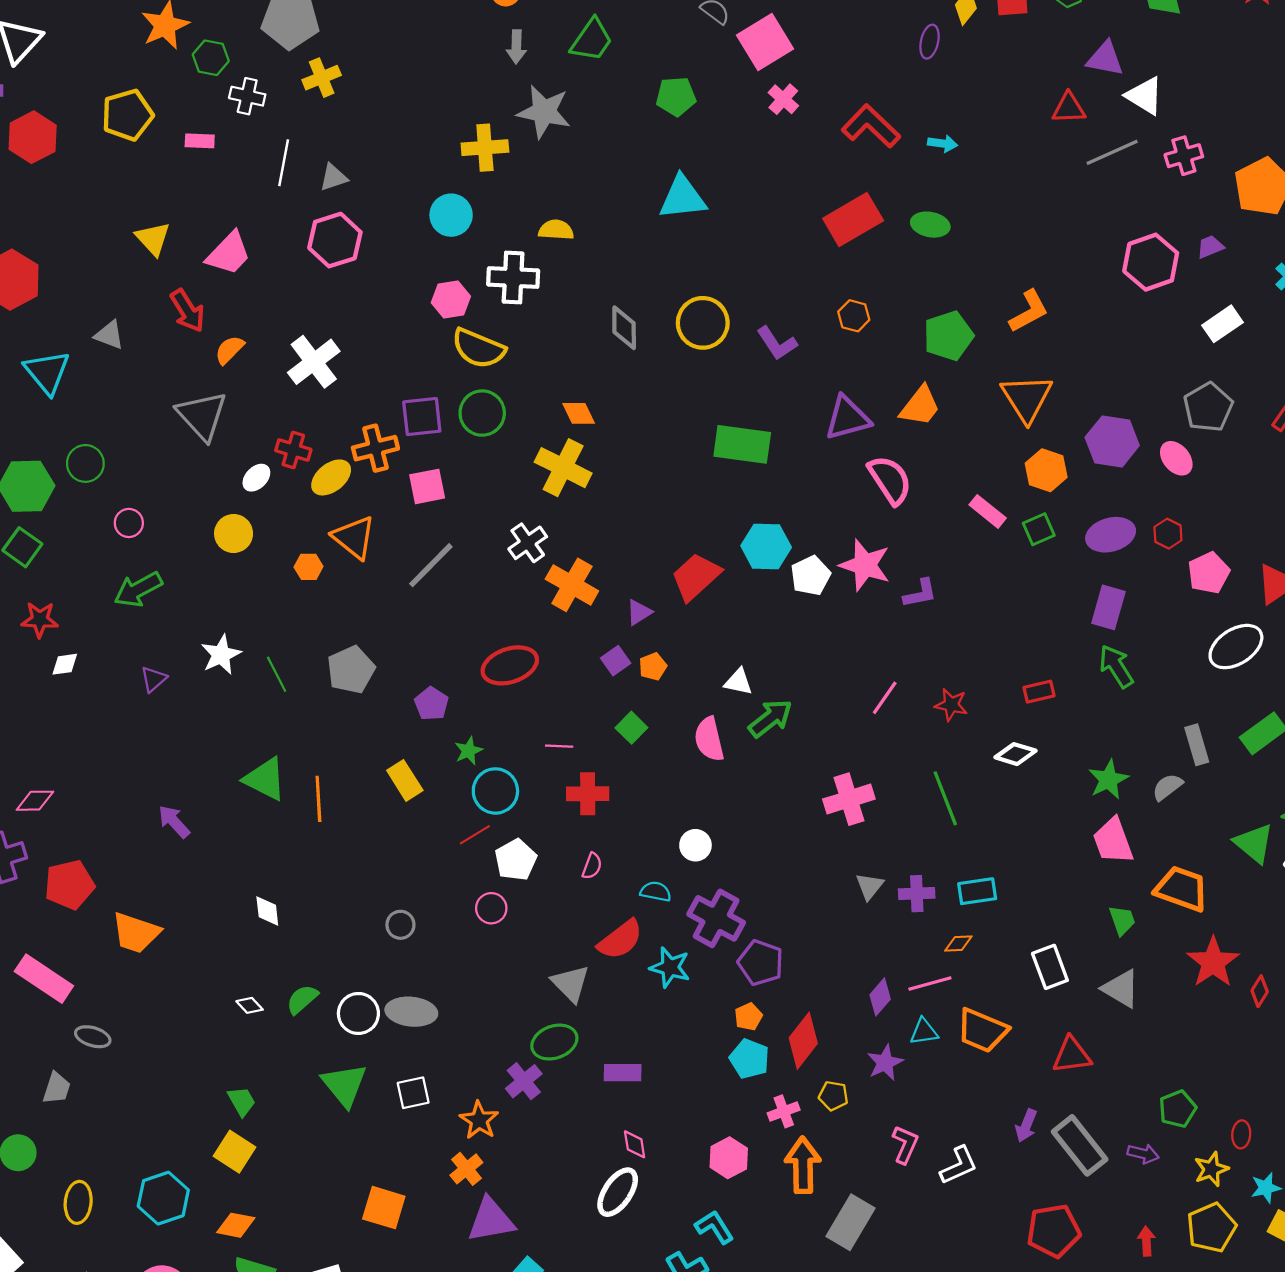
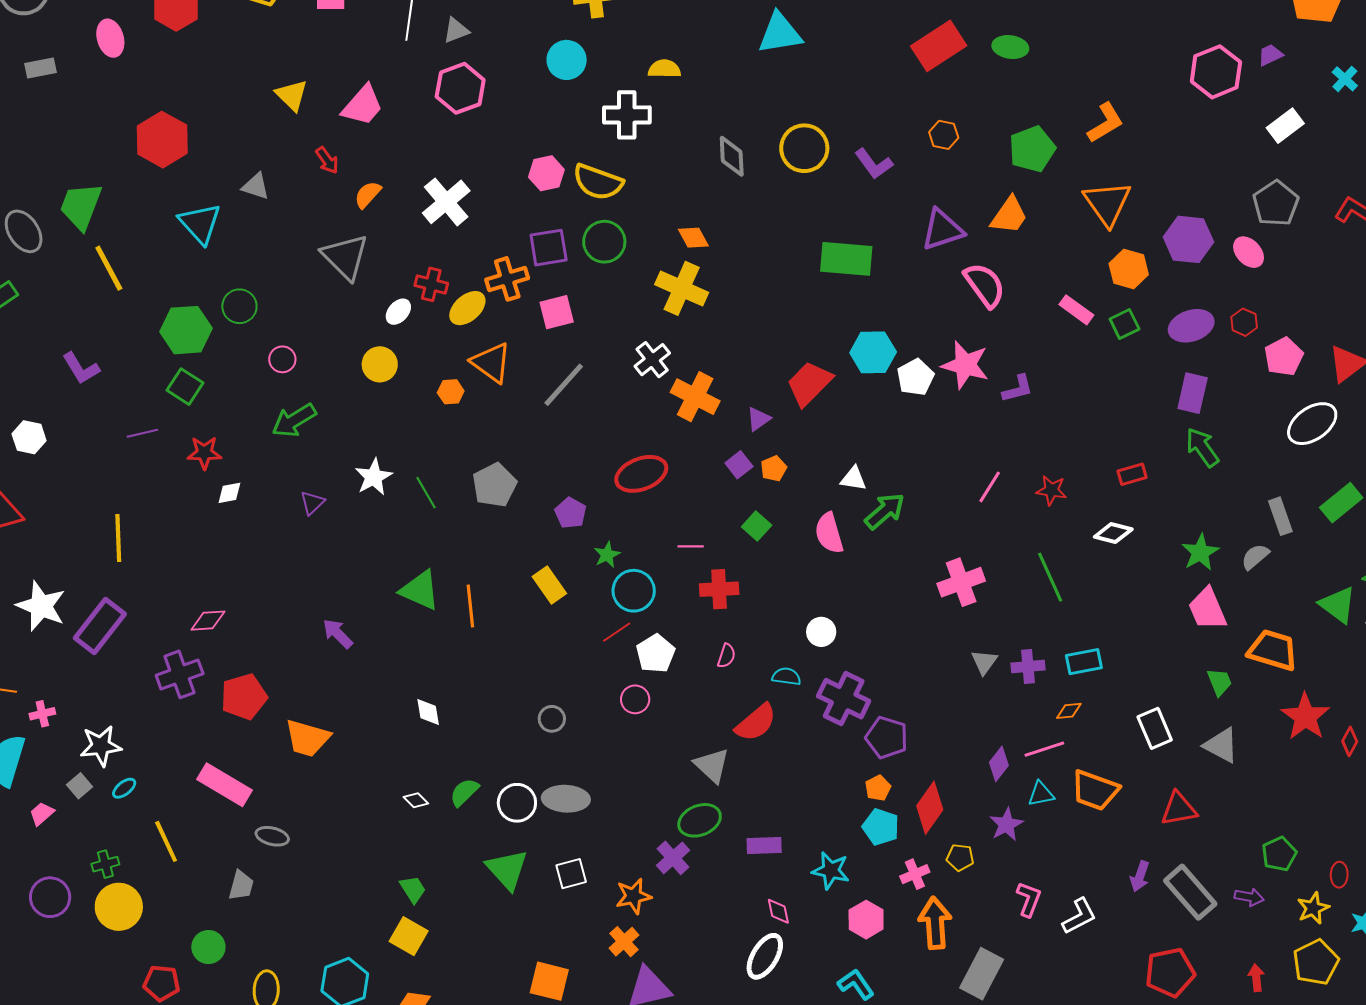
pink hexagon: (451, 300) -> (546, 173), moved
red arrow: (188, 311) -> (327, 160), size x0.7
cyan star: (670, 967) -> (831, 870), moved
orange star: (479, 1120) -> (633, 896), turned 30

